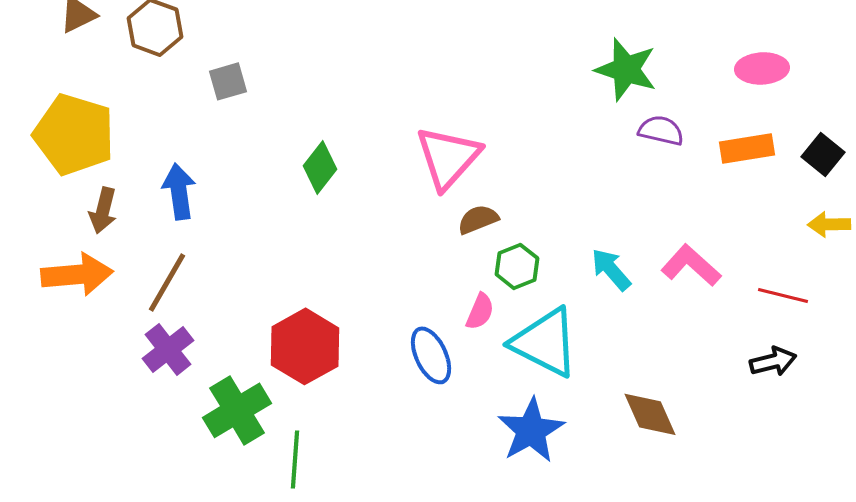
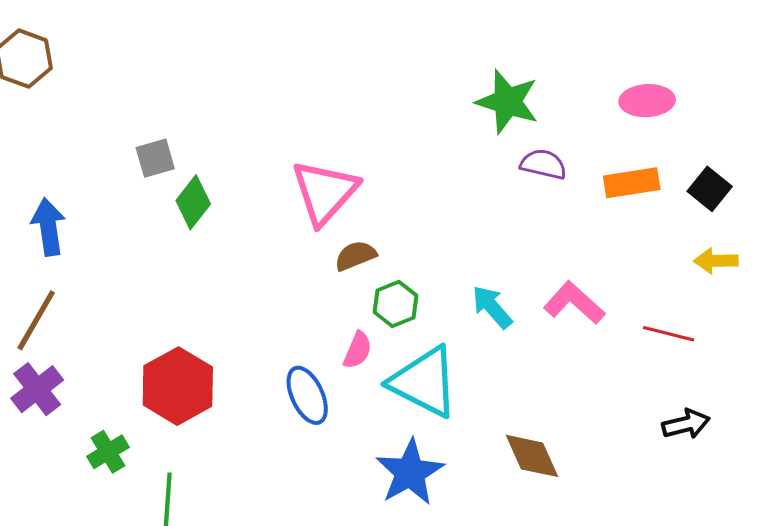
gray square: (228, 81) -> (155, 158), moved
black arrow: (773, 361) -> (686, 424), moved
green cross: (237, 410) -> (108, 452), size x0.6

